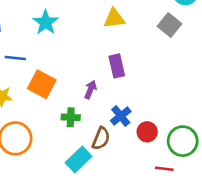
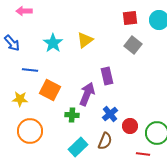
yellow triangle: (114, 18) -> (85, 40), moved, turned -30
gray square: (170, 25) -> (133, 45), moved
purple arrow: (90, 90) -> (87, 94), size x1.6
brown semicircle: (101, 138) -> (105, 141), moved

